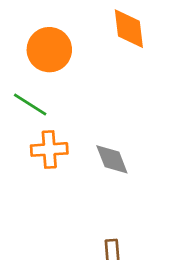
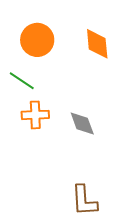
orange diamond: (129, 29) -> (97, 44), moved

